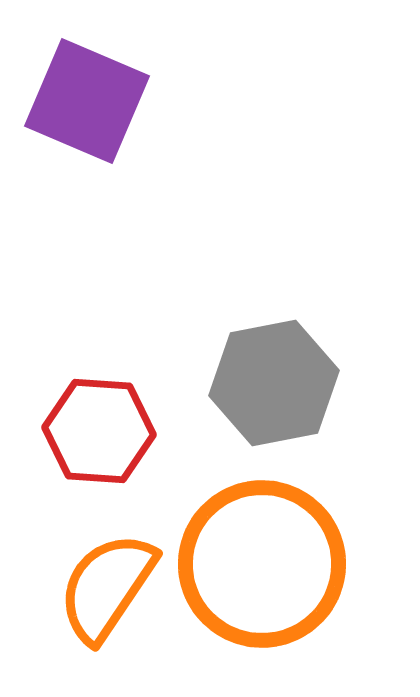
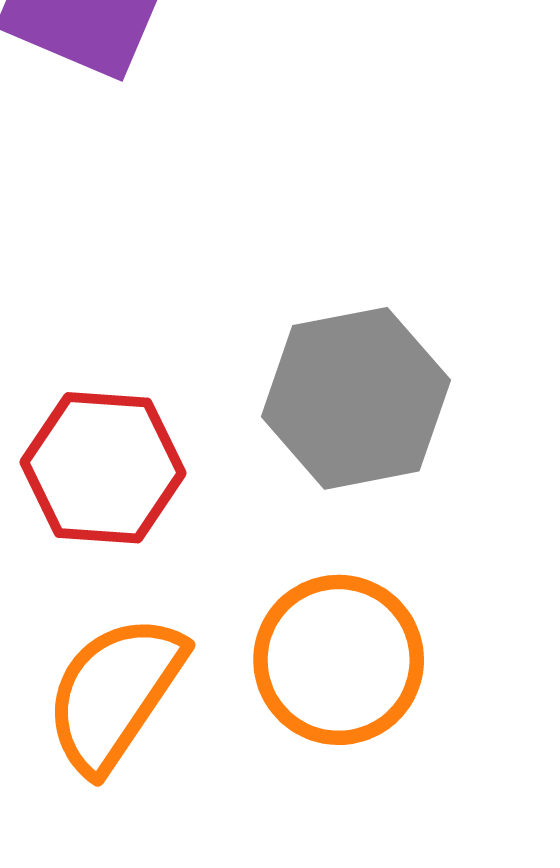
orange circle: (262, 564) -> (339, 660), size x0.7

